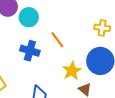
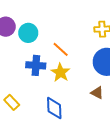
yellow star: (72, 71) -> (60, 72), moved

